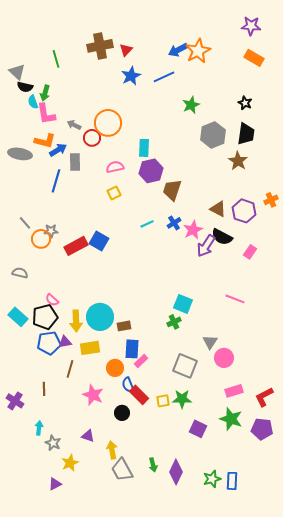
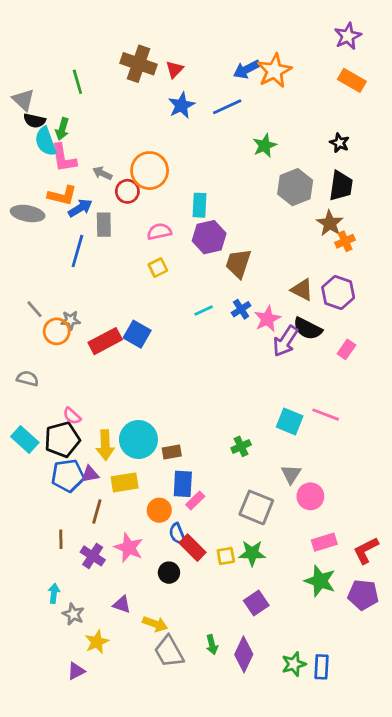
purple star: (251, 26) -> (348, 36), turned -30
brown cross: (100, 46) -> (138, 64), turned 30
cyan semicircle: (33, 102) -> (46, 141), size x1.5
orange cross: (271, 200) -> (345, 241), moved
cyan square: (183, 304) -> (290, 421), moved
purple cross: (15, 401) -> (93, 556), moved
purple square: (198, 429) -> (256, 603), moved, turned 30
yellow arrow: (112, 450) -> (155, 624), turned 120

